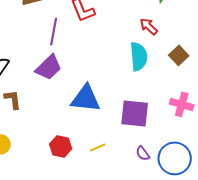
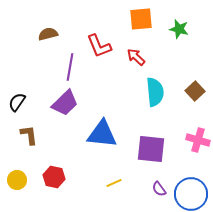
red arrow: (149, 26) -> (136, 57), moved
red hexagon: (61, 146) -> (54, 177), moved

